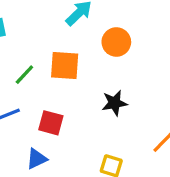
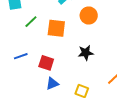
green line: (24, 75) -> (31, 22), moved
blue triangle: (37, 159) -> (52, 84), moved

